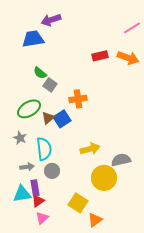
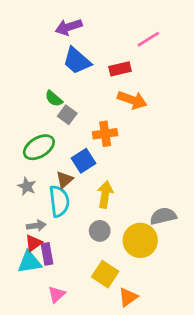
pink line: (132, 28) -> (148, 39), moved
blue trapezoid: (33, 39) -> (77, 61), moved, turned -130
red rectangle: (100, 56) -> (120, 69), moved
orange arrow: (128, 58) -> (132, 100), moved
brown triangle: (48, 118) -> (65, 180), moved
yellow arrow: (90, 149) -> (105, 194), moved, turned -66
gray circle: (52, 171) -> (100, 231), moved
red triangle: (38, 201) -> (34, 243), moved

